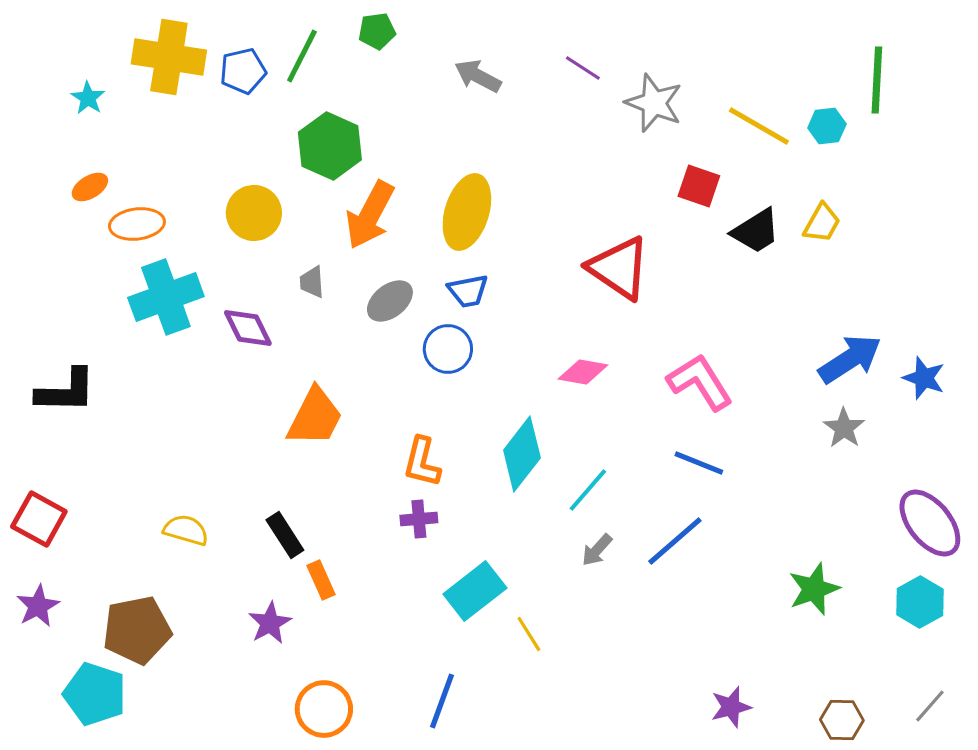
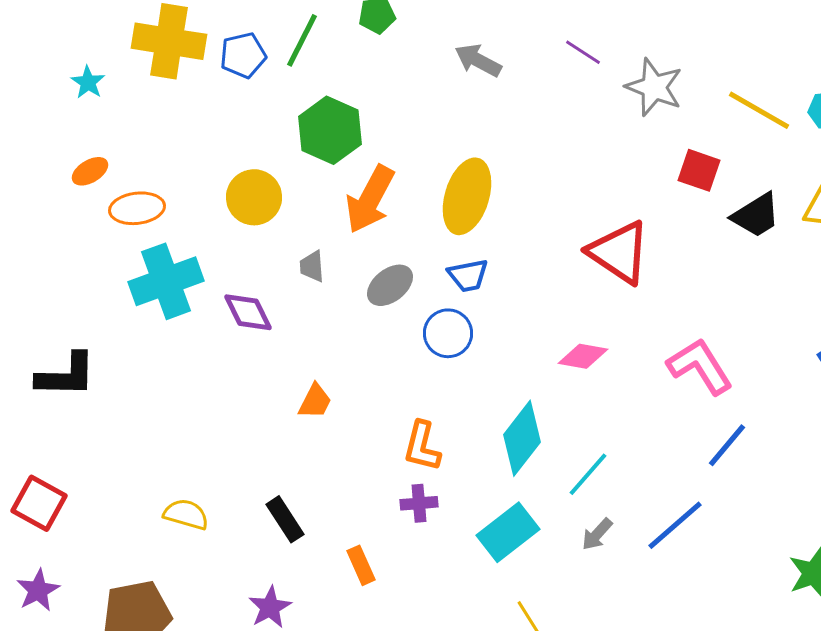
orange trapezoid: (315, 417) -> (315, 401), size x0.6
blue line: (699, 463) -> (727, 445), moved, turned -72
orange rectangle: (321, 580) -> (361, 565), moved
cyan rectangle: (475, 591) -> (508, 532), moved

